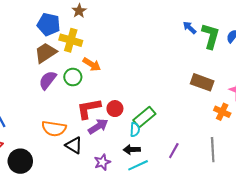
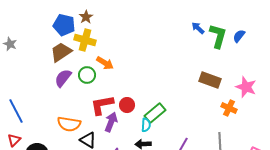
brown star: (79, 11) -> (86, 17), moved
purple arrow: (98, 126) -> (111, 122), turned -36

